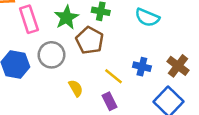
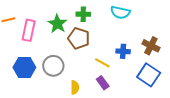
pink rectangle: (29, 19) -> (29, 30), turned 40
gray circle: (52, 55) -> (53, 66), moved
yellow semicircle: (76, 88) -> (75, 87), moved, turned 40

